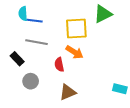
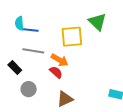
green triangle: (103, 14) -> (97, 22), turned -48
orange arrow: (75, 52) -> (60, 60), moved
red semicircle: (59, 65) -> (56, 72), turned 144

